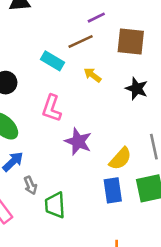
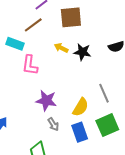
yellow arrow: (93, 75) -> (61, 48), moved
pink L-shape: (52, 108) -> (30, 65), moved
gray arrow: (30, 185) -> (53, 124), moved

